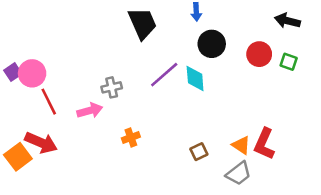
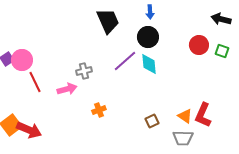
black circle: (212, 44) -> (148, 37), moved
red arrow: (41, 143) -> (29, 130), moved
gray trapezoid: (239, 173) -> (183, 138), turned 40

